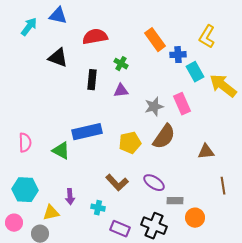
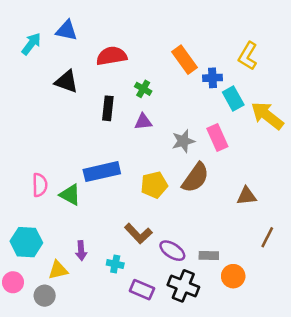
pink semicircle: (25, 143) -> (40, 185), moved
purple ellipse: (154, 183) -> (172, 251), moved
brown line: (223, 186) -> (267, 237), turned 36

